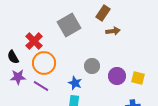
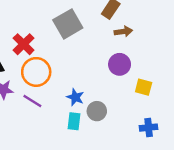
gray circle: (92, 66) -> (97, 111), moved
purple circle: (117, 76) -> (120, 64), moved
yellow square: (138, 78) -> (144, 87), moved

